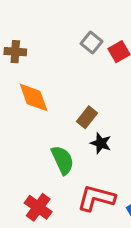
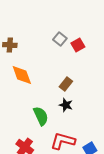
brown rectangle: (87, 117) -> (66, 84), moved

